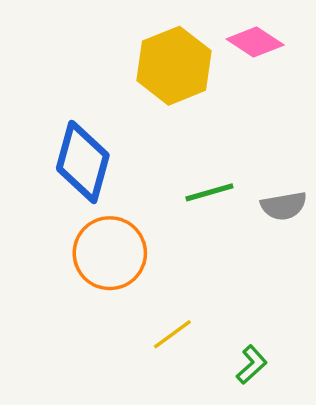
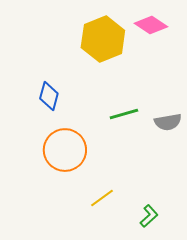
blue diamond: (83, 162) -> (49, 96), size x0.6

